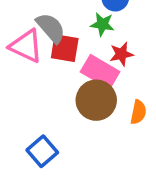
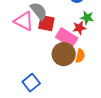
green star: (102, 24) -> (87, 18), moved
orange semicircle: (138, 112) -> (80, 56), moved

